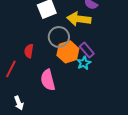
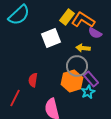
yellow arrow: (79, 19) -> (83, 48), size x0.6
gray circle: (59, 37) -> (77, 66), moved

